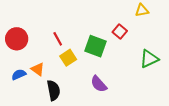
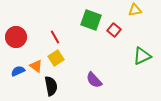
green square: (96, 46) -> (91, 20), moved
yellow square: (68, 58) -> (56, 58), moved

